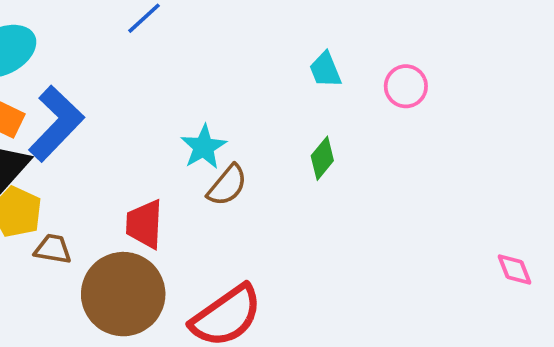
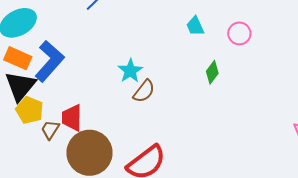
green diamond: (322, 158) -> (212, 72), moved
red trapezoid: (144, 224) -> (72, 118), moved
brown trapezoid: (53, 249) -> (50, 130), turned -65

